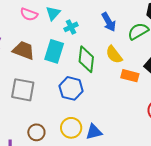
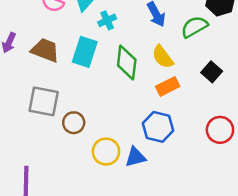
orange rectangle: (130, 76) -> (168, 86), moved, turned -42
blue hexagon: (71, 88) -> (158, 127), moved
brown circle: (36, 132) -> (74, 123), moved

